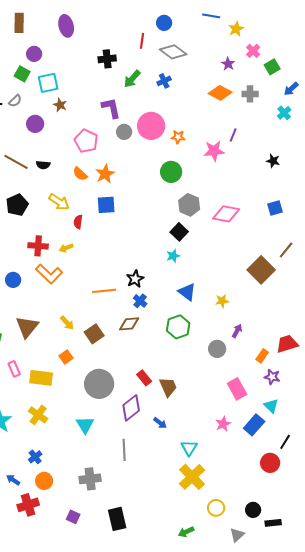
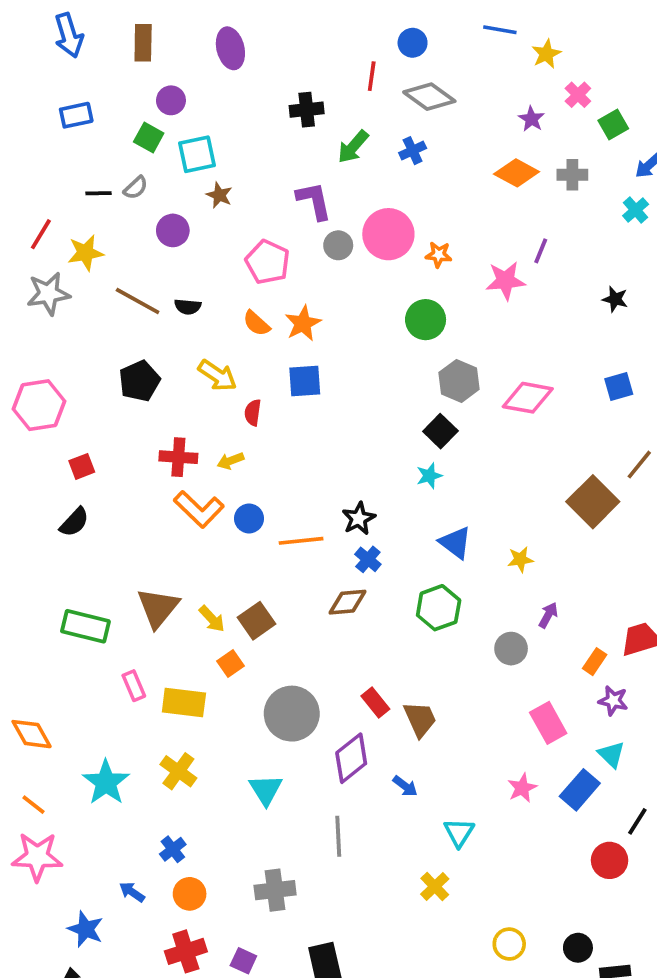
blue circle: (13, 280) -> (249, 518), moved
yellow arrow: (67, 323) -> (212, 619), moved
brown square: (94, 334) -> (256, 621), moved
yellow cross: (192, 477) -> (435, 886), moved, size x0.6
red cross: (28, 505) -> (186, 951), moved

